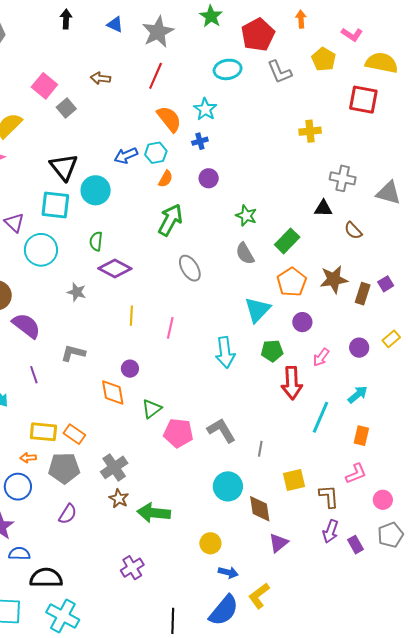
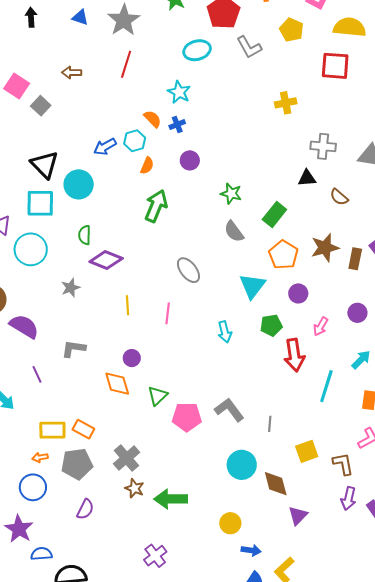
orange semicircle: (169, 119) -> (153, 119), moved, size x0.7
gray ellipse: (190, 268) -> (188, 270), moved
gray star: (77, 292) -> (71, 288), turned -30
cyan arrow: (225, 352) -> (225, 332), size x0.7

